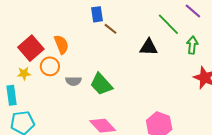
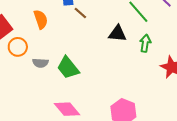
orange semicircle: (61, 44) -> (41, 19), moved
green arrow: (192, 45) -> (145, 43), moved

